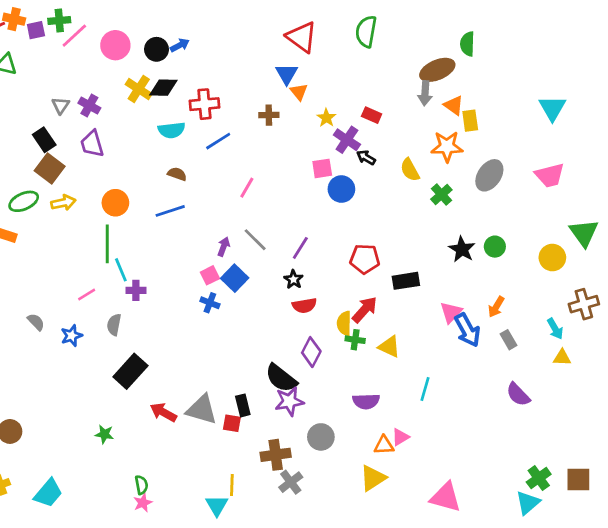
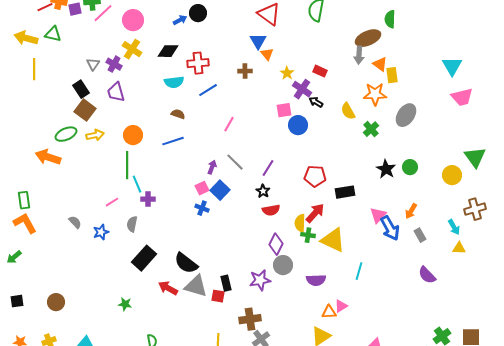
black circle: (156, 49) -> (198, 13), moved
yellow cross: (139, 89) -> (132, 49), moved
pink trapezoid: (550, 175) -> (462, 97), moved
yellow triangle: (389, 347) -> (333, 240), size x1.5
black semicircle: (281, 378) -> (186, 263), moved
gray circle: (321, 437) -> (283, 265), moved

